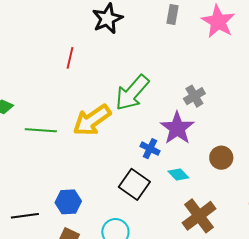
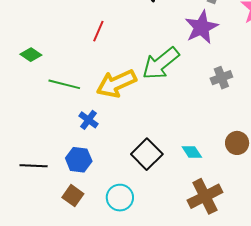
red line: (70, 58) -> (98, 31), moved
purple star: (177, 128) -> (201, 27), moved
blue cross: (150, 149) -> (89, 120), moved

